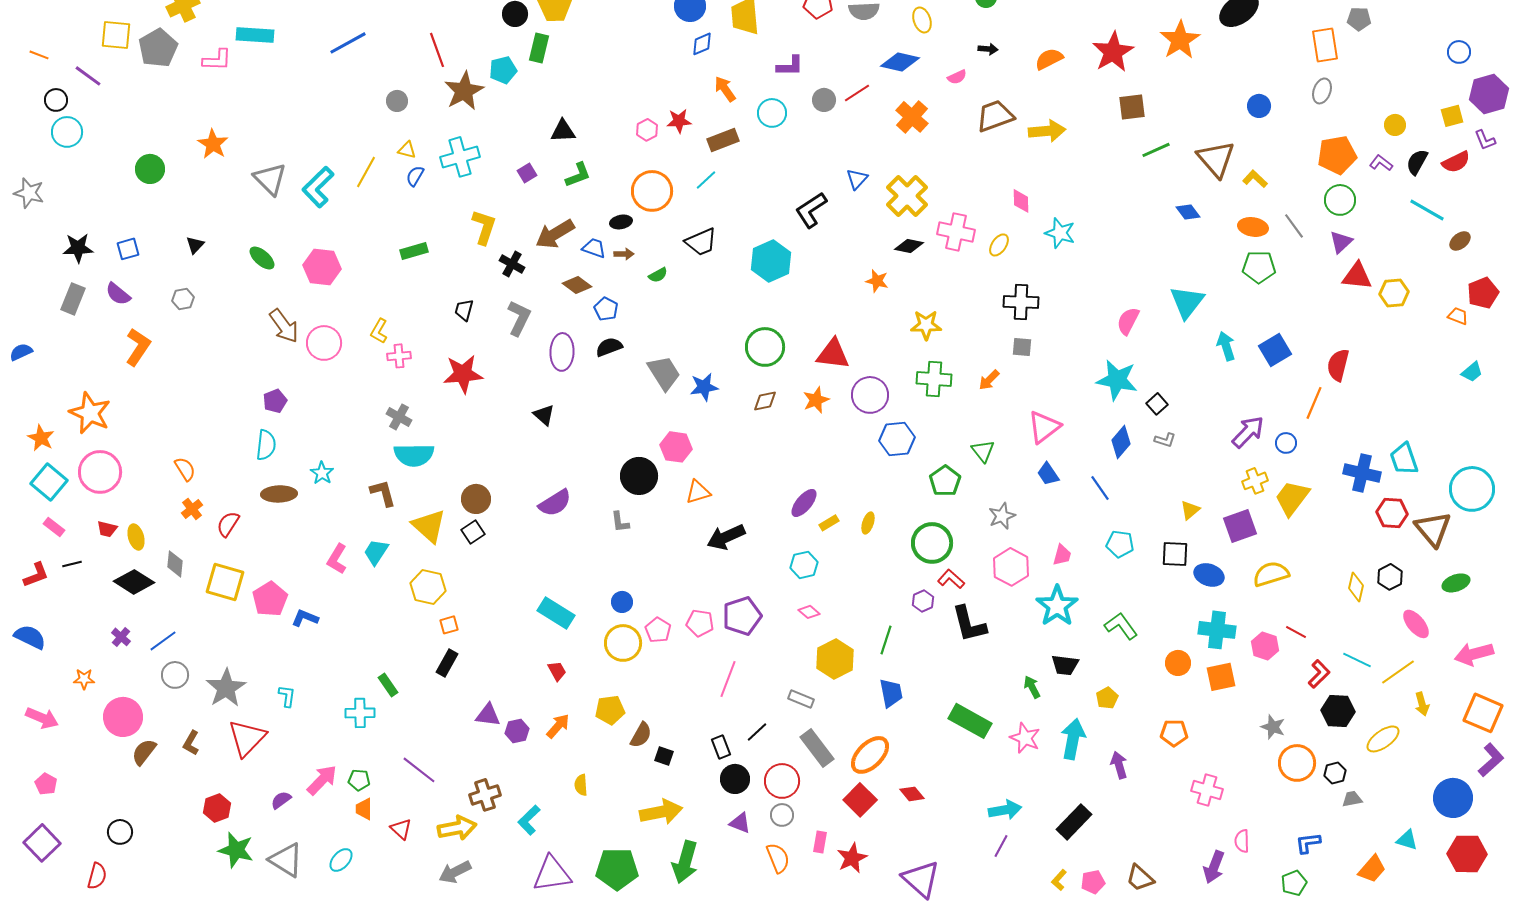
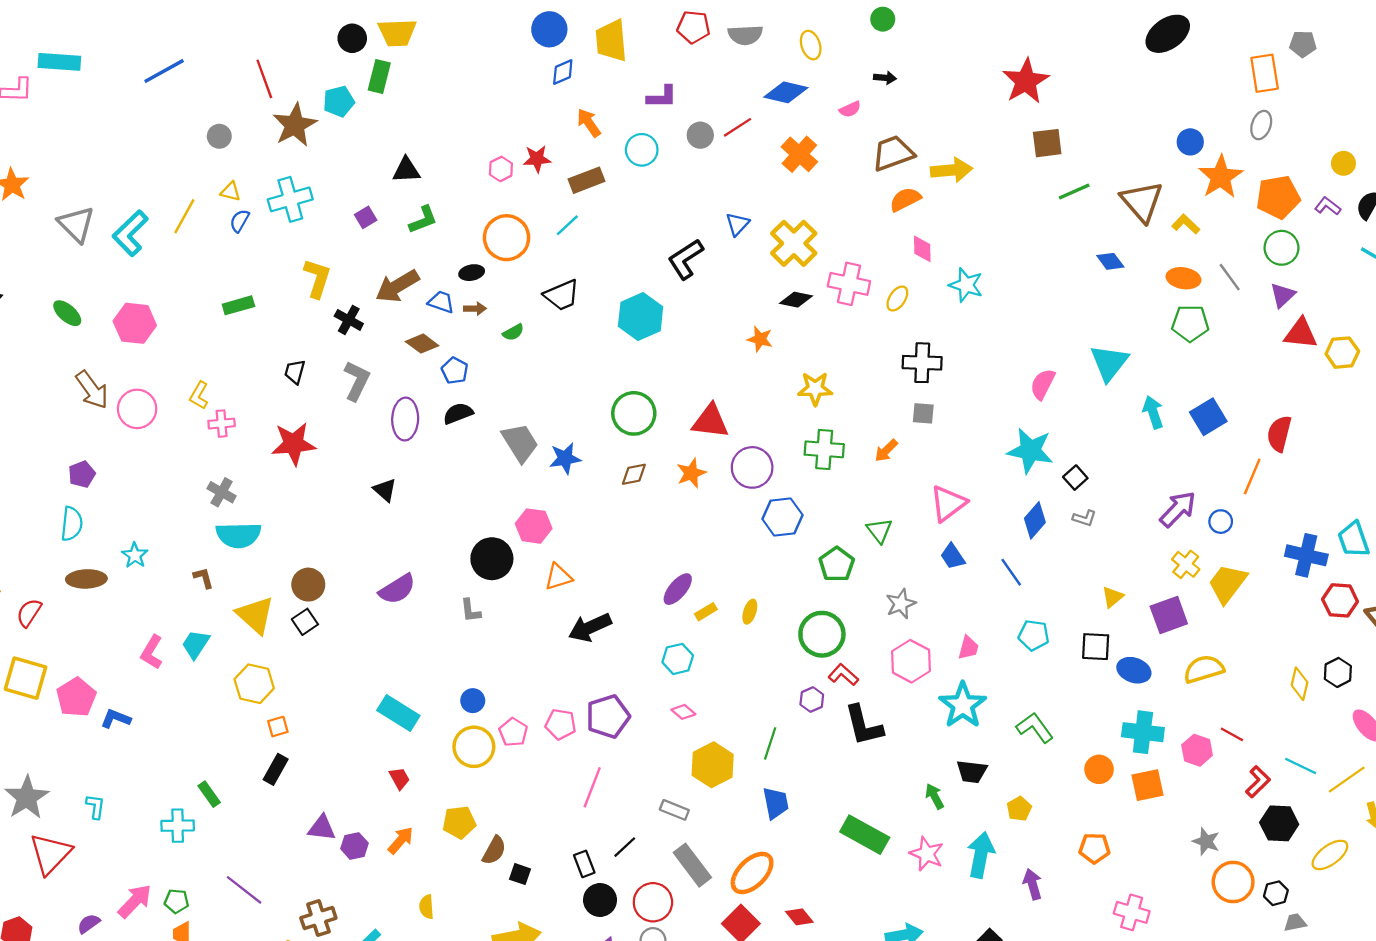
orange star: (1180, 40) -> (1221, 177), moved
orange semicircle: (1049, 59) -> (905, 199), moved
yellow cross: (1255, 481) -> (1186, 564), turned -30
brown L-shape: (383, 493) -> (204, 578), size x0.7

